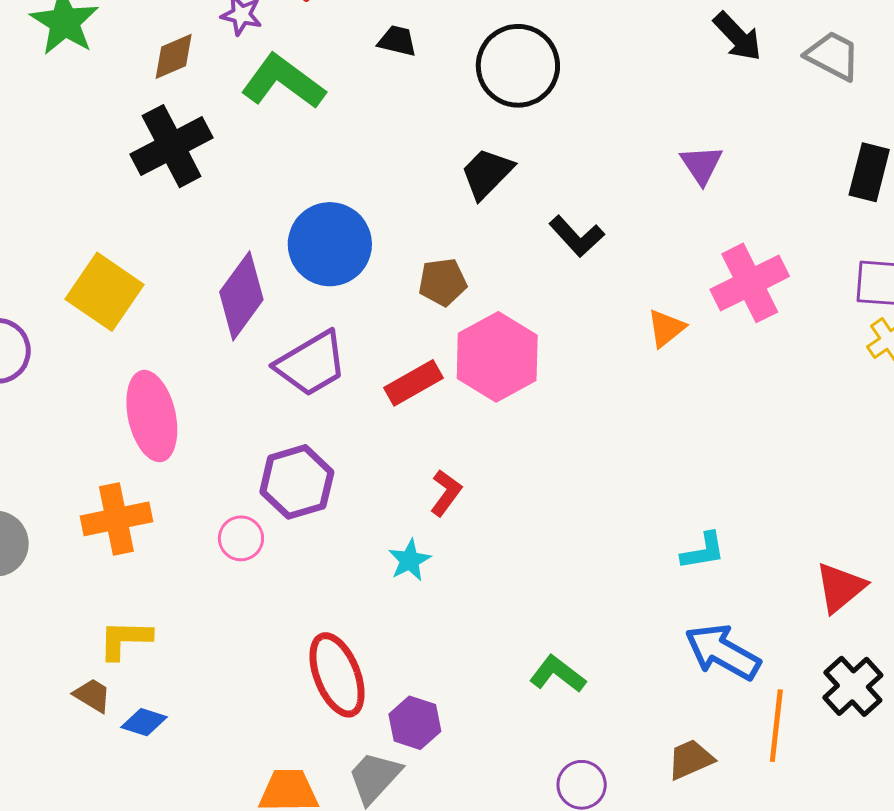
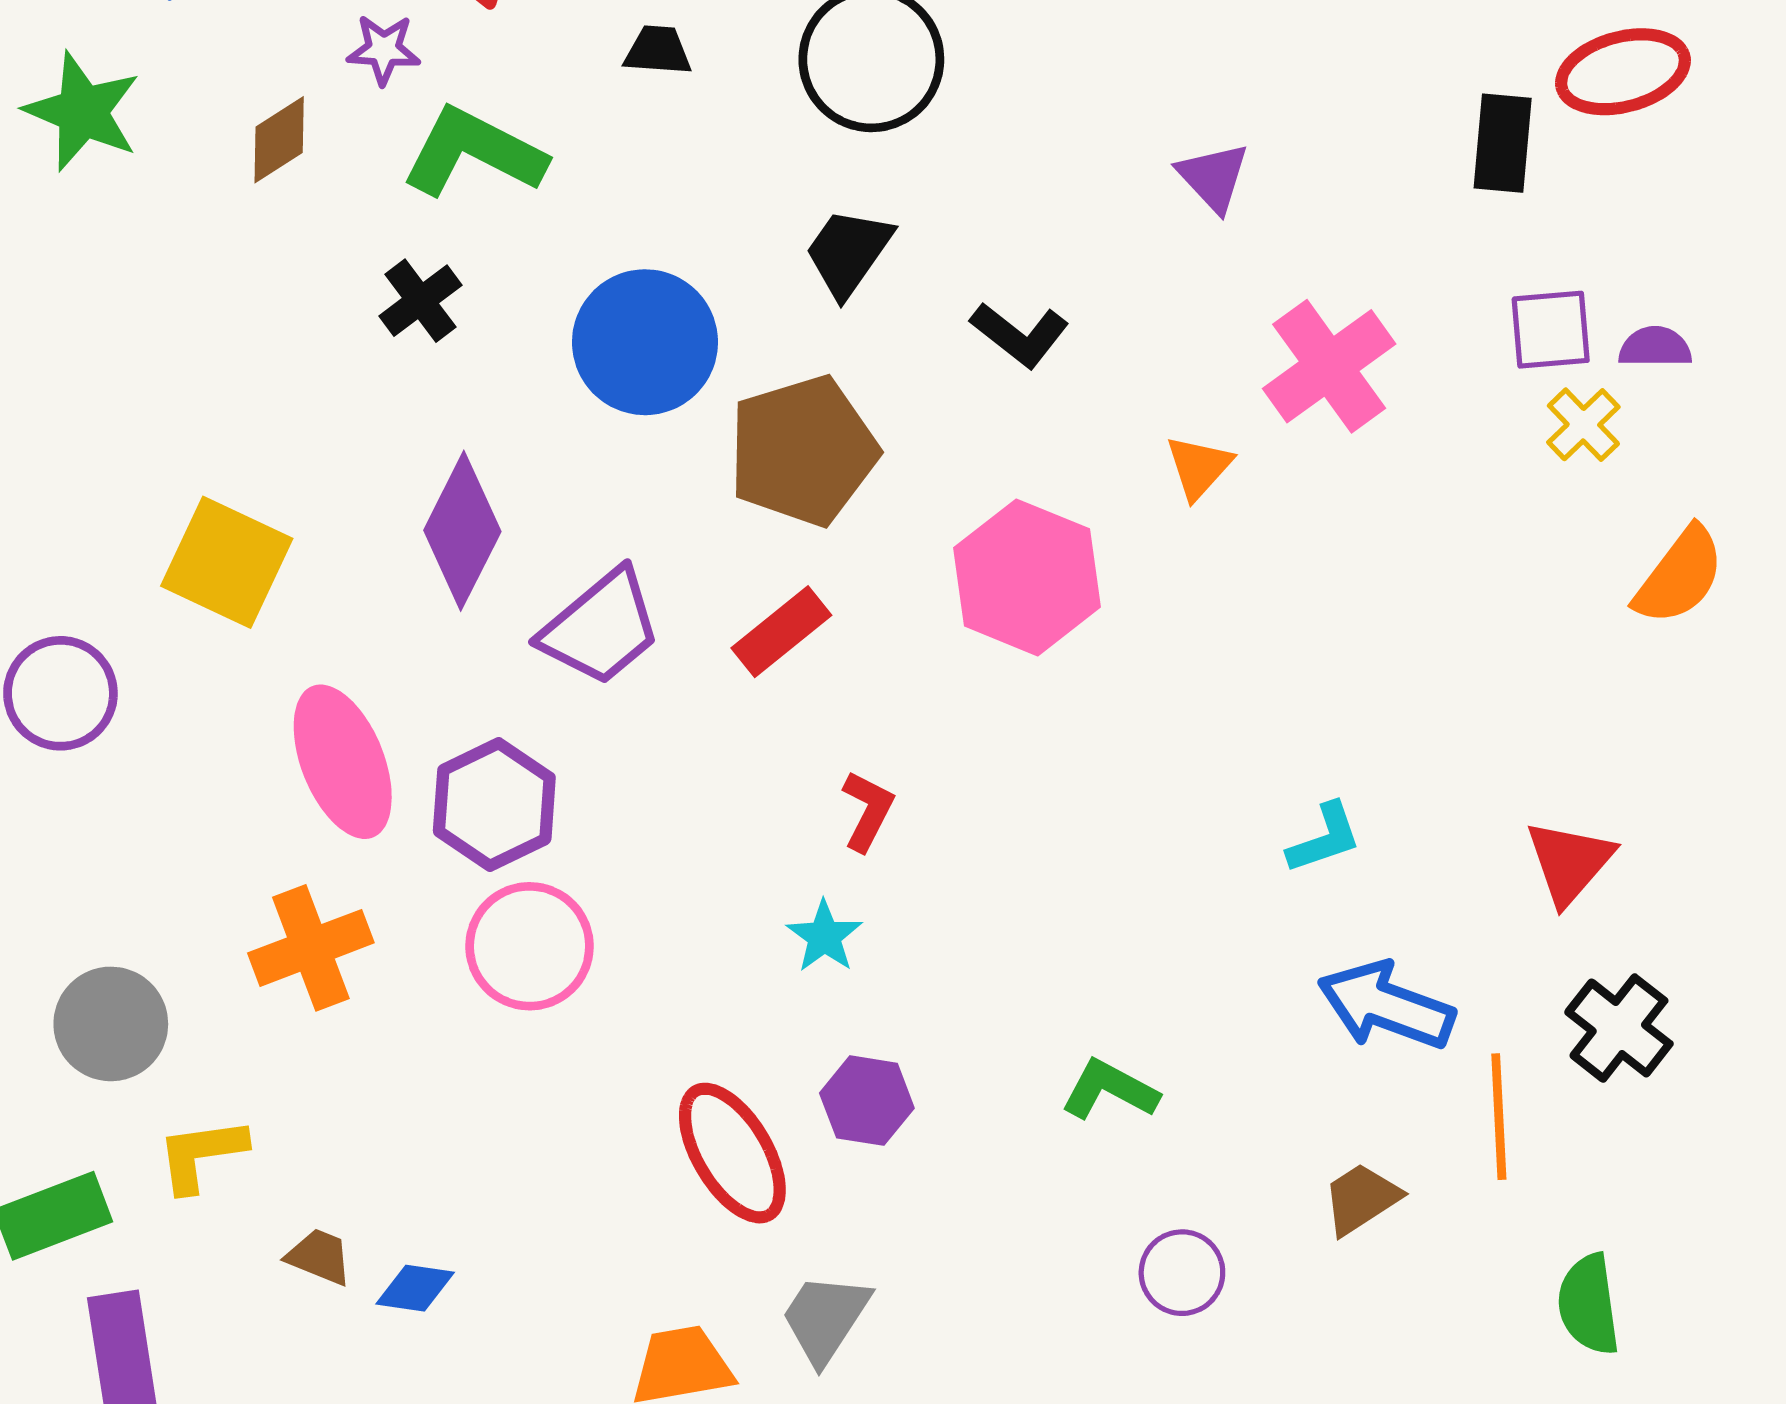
black cross: (172, 146) -> (420, 301), moved, size x0.6
blue circle: (330, 244) -> (645, 342), moved
brown pentagon: (443, 282) -> (803, 451), size x1.8
pink hexagon: (497, 357) -> (1027, 577), moved
purple hexagon: (297, 482) -> (494, 804), moved
pink circle: (241, 538) -> (530, 946), size x1.6
yellow L-shape: (125, 640) -> (201, 1154), moved
purple hexagon: (415, 723) -> (867, 1101), moved

